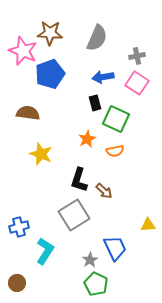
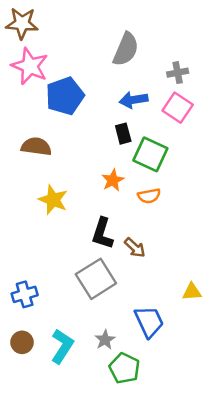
brown star: (50, 33) -> (22, 23), moved
cyan L-shape: (45, 251) -> (62, 346), moved
gray star: (90, 260) -> (105, 340), moved
brown circle: (17, 283) -> (22, 342), moved

